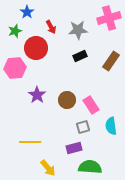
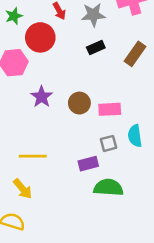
pink rectangle: (91, 105) -> (110, 109), turned -60
gray square: (83, 127) -> (108, 143), moved
yellow arrow: (48, 168) -> (23, 189), moved

